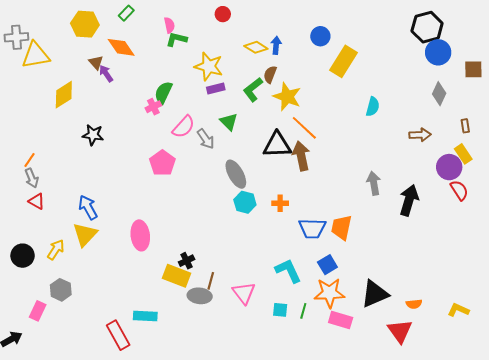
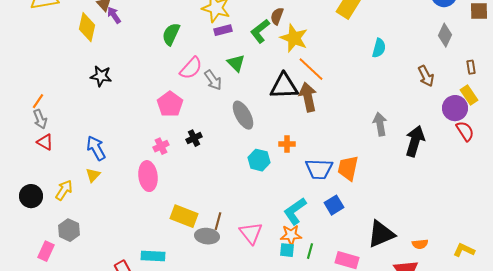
yellow diamond: (64, 95) -> (87, 27), moved, turned -44
pink cross: (153, 107) -> (161, 146), moved
brown arrow: (420, 135) -> (426, 76), turned 65
cyan hexagon: (245, 202) -> (259, 160), moved
yellow triangle: (85, 234) -> (93, 175), size x0.6
black cross: (187, 261) -> (194, 138), moved
cyan L-shape: (288, 271) -> (295, 211), turned -100
orange star: (329, 293) -> (291, 235), moved, size x0.7

